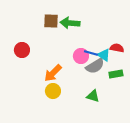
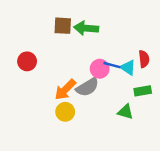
red semicircle: (117, 48) -> (144, 59), turned 72
gray semicircle: (95, 66) -> (87, 87), moved
green triangle: (93, 96) -> (126, 112), moved

